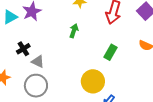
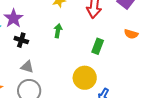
black cross: (23, 49) -> (21, 40), moved, turned -32

